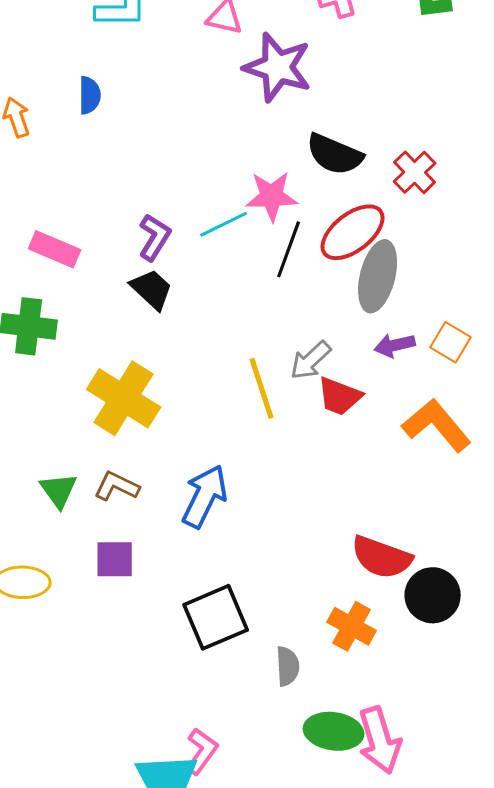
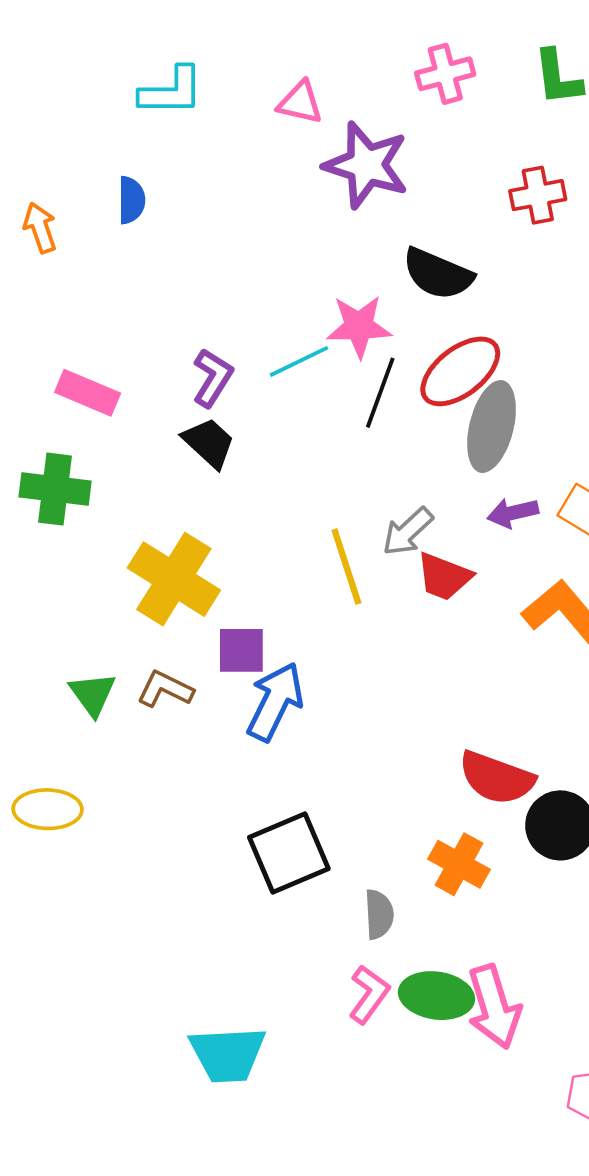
red cross: (415, 172) -> (538, 195), moved, turned 33
purple square: (115, 559) -> (241, 650), moved
pink L-shape: (202, 751) -> (369, 994), moved

